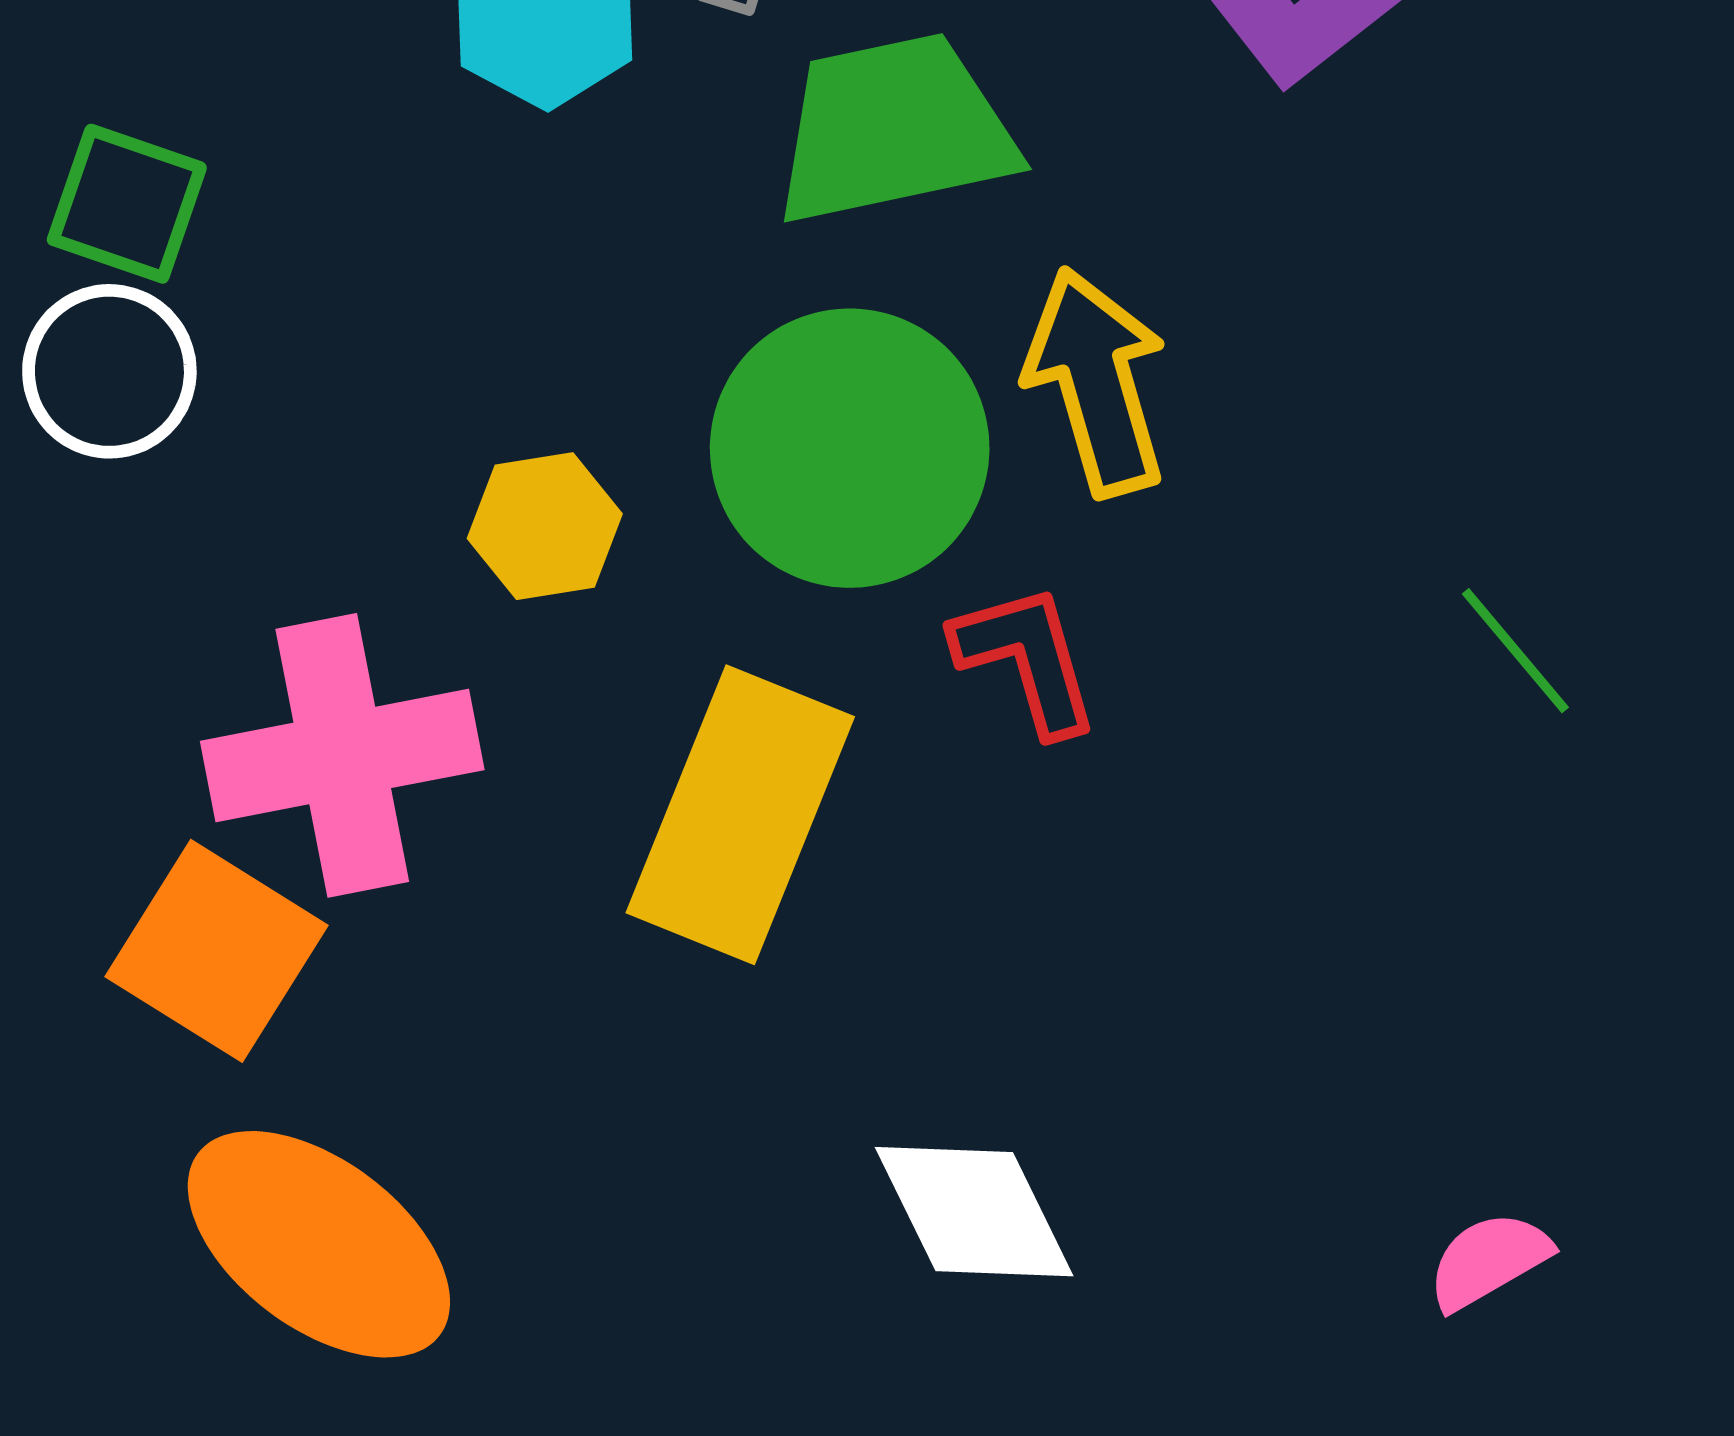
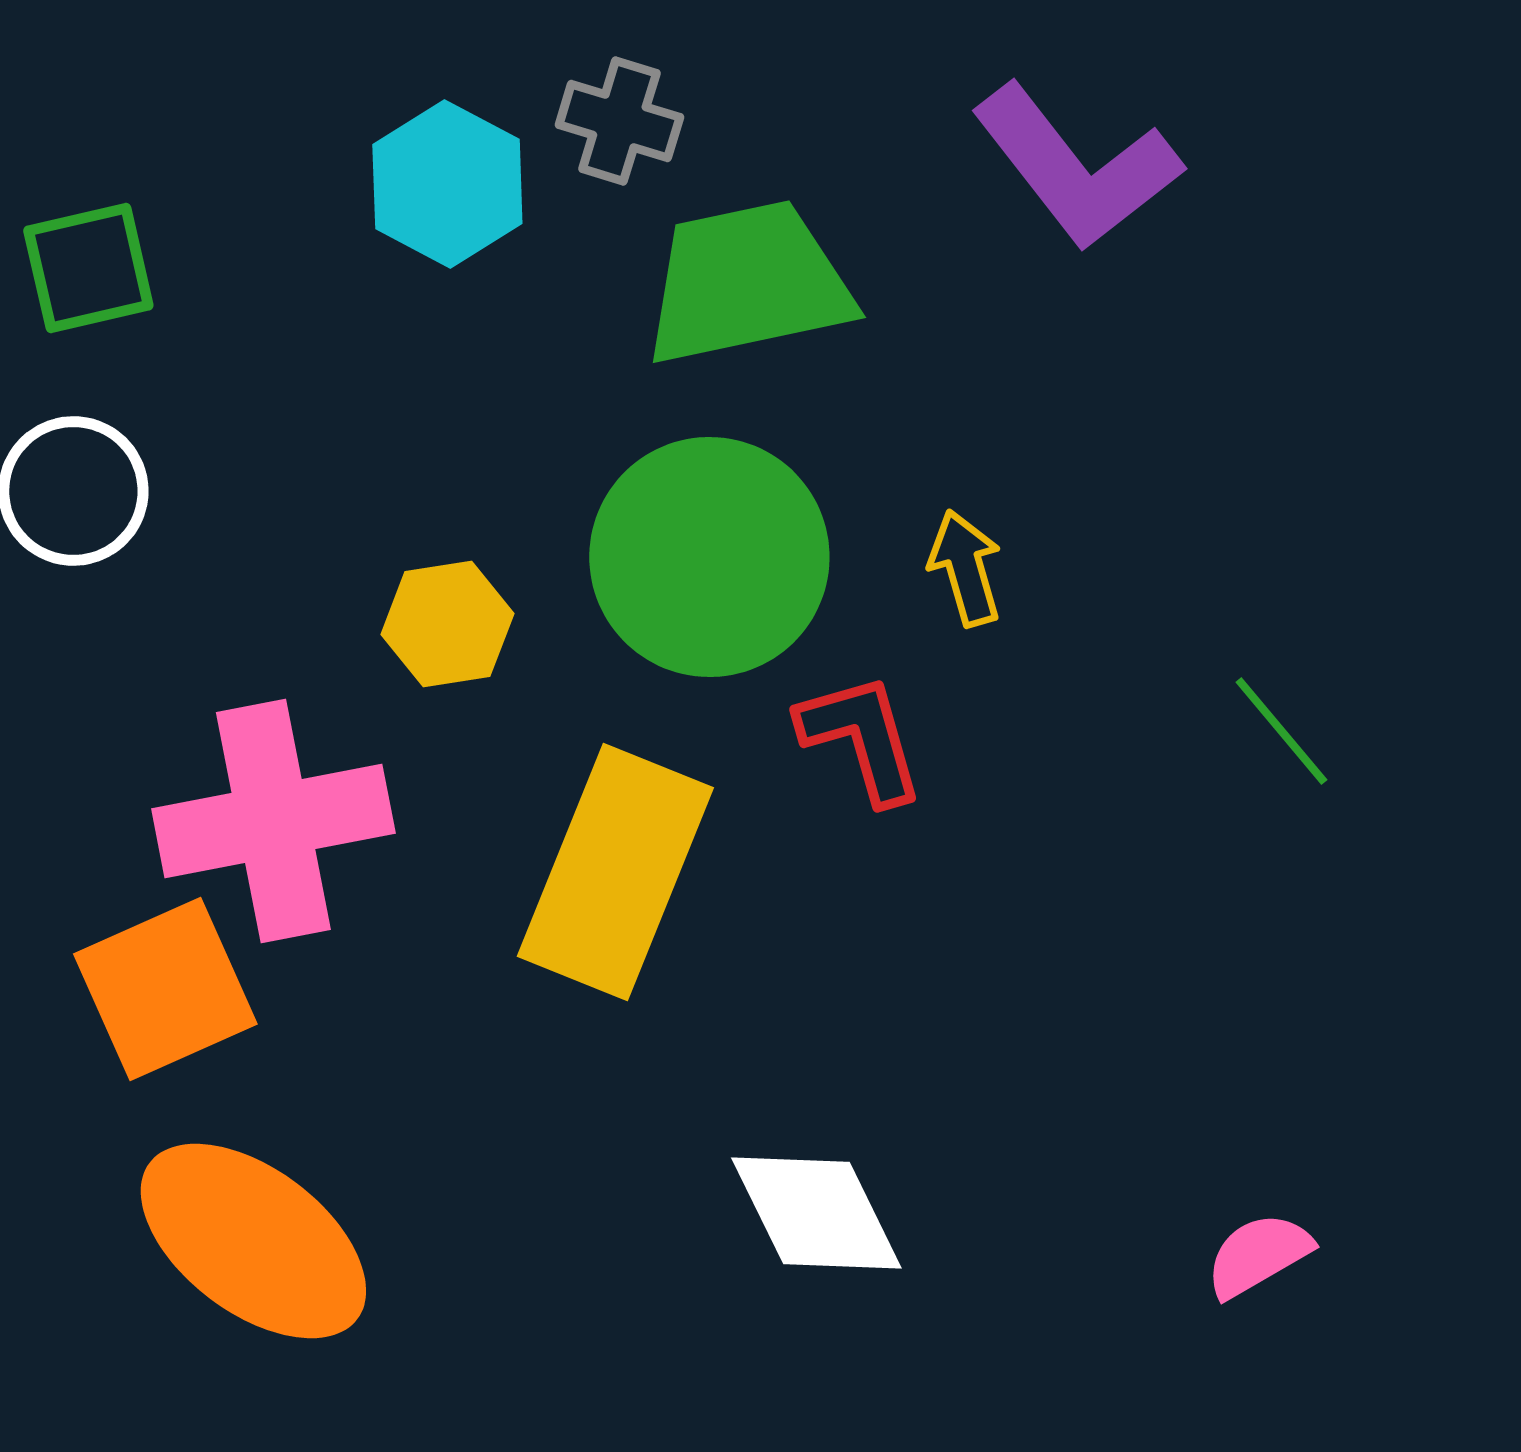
green square: (127, 204) -> (88, 268), moved, turned -32
yellow arrow: (1096, 382) -> (965, 568), moved, size x0.6
orange square: (216, 951) -> (165, 989), turned 34

